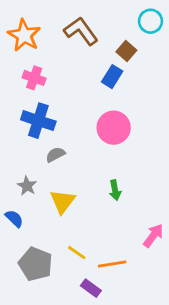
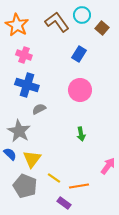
cyan circle: (151, 21) -> (82, 15), moved
brown square: (126, 51) -> (102, 28), moved
gray star: (27, 186) -> (19, 131), size x1.6
yellow triangle: (62, 201) -> (32, 159), moved

